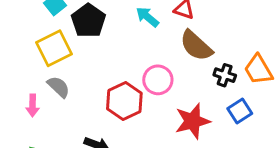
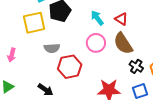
pink circle: (158, 80) -> (96, 43), moved
gray semicircle: (59, 87) -> (52, 48), moved, turned 119

